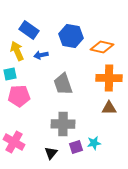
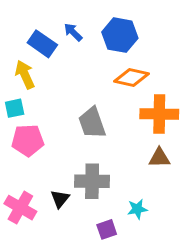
blue hexagon: (71, 36) -> (120, 35), moved
orange diamond: (102, 47) -> (132, 77), moved
blue arrow: (41, 55) -> (73, 32), moved, turned 56
purple square: (76, 147) -> (107, 229), moved
black triangle: (51, 153) -> (60, 199), moved

